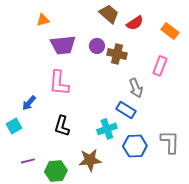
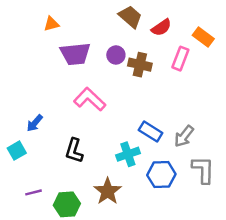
pink rectangle: (160, 66) -> (180, 59), moved
pink L-shape: (59, 83) -> (90, 99), moved, turned 128
gray arrow: (136, 88) -> (184, 136), moved, turned 60
brown star: (90, 160) -> (108, 191), turned -30

